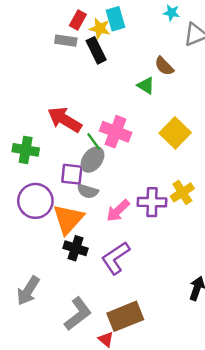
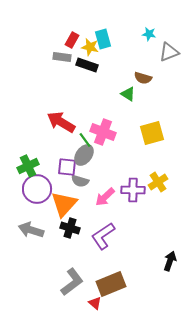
black rectangle: (96, 50) -> (87, 65), turned -45
brown semicircle: (164, 66) -> (143, 78), turned -30
yellow square: (175, 133) -> (152, 133), turned 30
green cross: (26, 150) -> (28, 166), moved, turned -35
gray arrow: (28, 291) -> (31, 230), moved, turned 75

